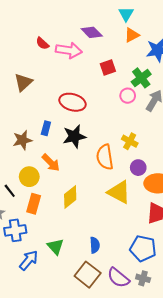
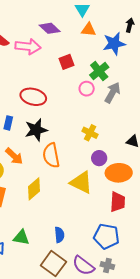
orange triangle: (132, 35) -> (89, 30), turned 35
orange semicircle: (105, 157) -> (51, 155), moved
green triangle: (55, 247) -> (21, 237), turned -36

